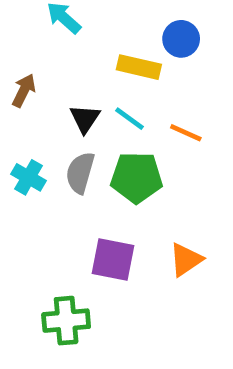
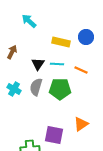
blue circle: (181, 39) -> (86, 37), moved
cyan line: (129, 119) -> (57, 64), turned -32
purple square: (113, 260) -> (54, 135), moved

